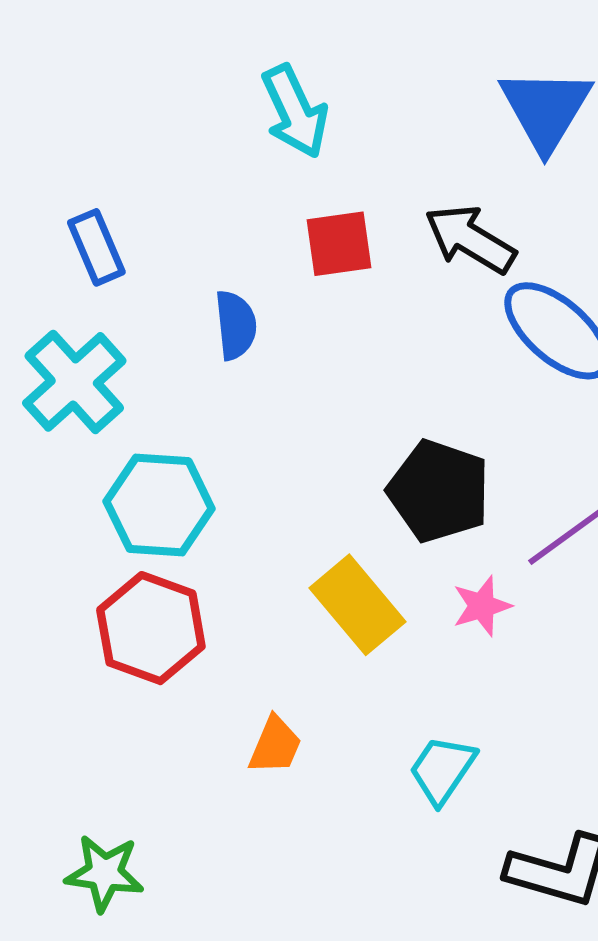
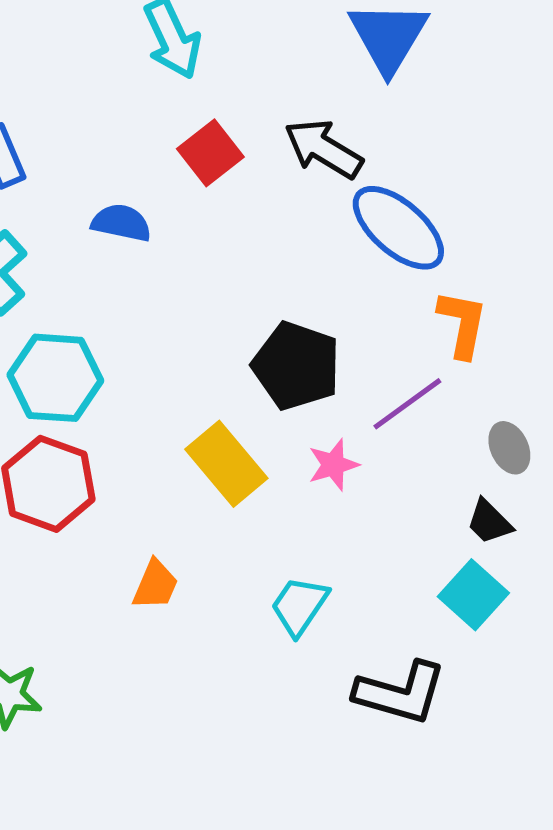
red square: (339, 244) -> (210, 153), turned -30
blue semicircle: (236, 325) -> (121, 223), turned -72

